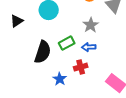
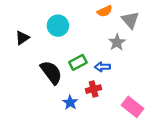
gray star: (91, 25) -> (117, 42), moved
black semicircle: (43, 52) -> (51, 72), turned -55

